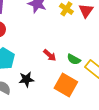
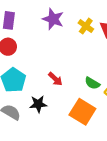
red arrow: (50, 55) -> (55, 79), moved

